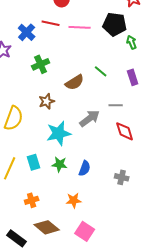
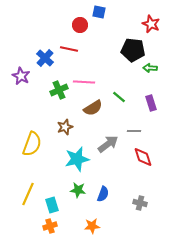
pink line: (80, 27) -> (84, 82), moved
green arrow: (132, 42) -> (150, 68), turned -64
cyan rectangle: (34, 162) -> (52, 205), moved

